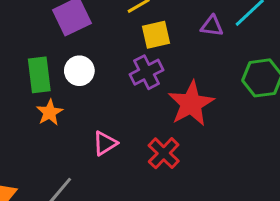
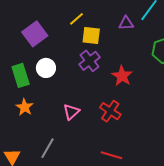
yellow square: (156, 35) -> (91, 36), turned 30
red star: (191, 104) -> (122, 76), size x0.7
orange star: (50, 112) -> (25, 107), moved

